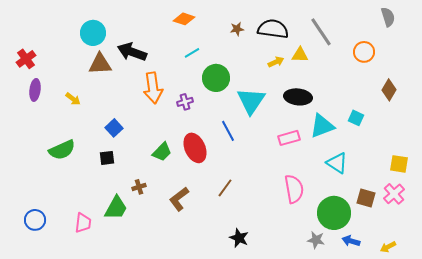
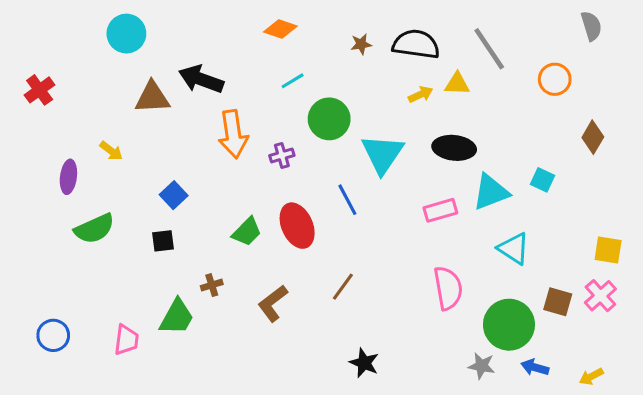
cyan circle: (93, 33) -> (126, 34), moved
purple ellipse: (35, 90) -> (68, 177), moved

